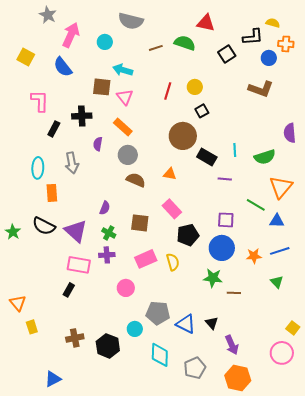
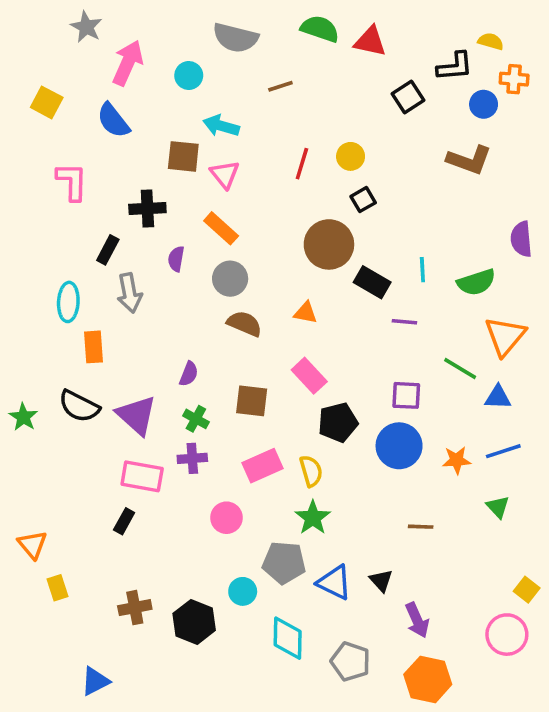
green semicircle: (185, 43) -> (320, 29), moved
black rectangle: (54, 129) -> (108, 250), moved
green star: (213, 278) -> (313, 518), moved, turned 30
gray pentagon: (195, 368) -> (351, 661), turned -30

